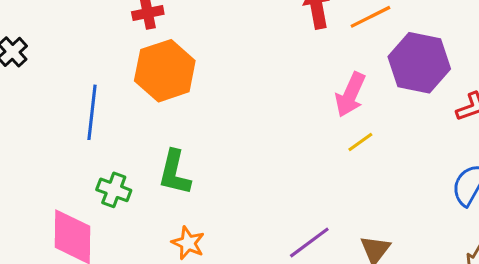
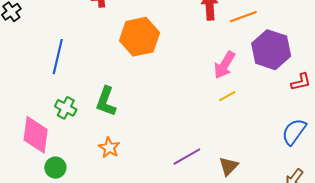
orange hexagon: (165, 71) -> (140, 37), moved

